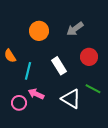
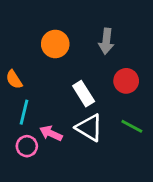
gray arrow: (75, 29) -> (106, 41), turned -48
cyan line: (28, 71) -> (24, 112), moved
white triangle: (71, 99) -> (89, 128), moved

